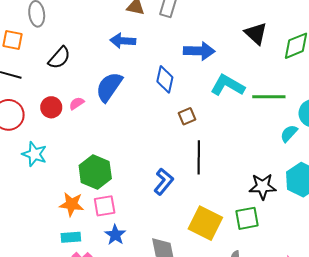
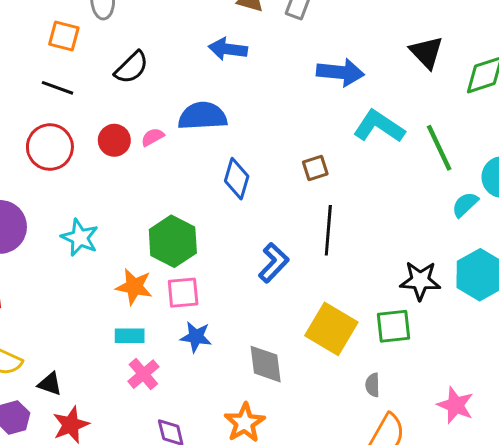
blue diamond: (165, 79) -> (237, 179), moved
blue semicircle: (109, 87) -> (203, 116), turned 48
green line: (269, 97) -> (439, 148), turned 60
cyan star: (34, 154) -> (80, 238), moved
blue star: (115, 235) -> (196, 337), turned -30

